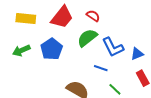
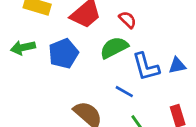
blue triangle: (137, 54) -> (177, 65), moved

